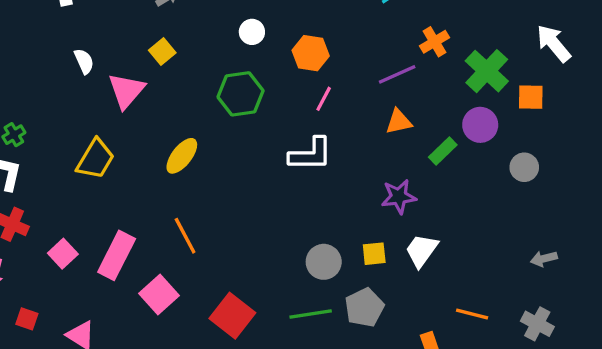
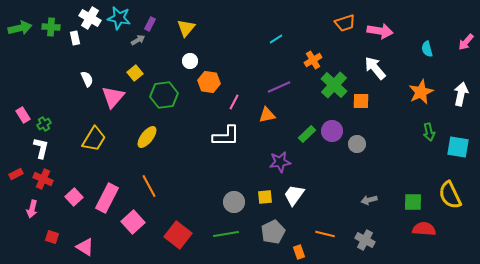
orange cross: (435, 42) -> (313, 60), moved
orange hexagon: (311, 53) -> (209, 82), moved
green hexagon: (241, 94) -> (164, 95), moved
orange triangle: (399, 122) -> (267, 115), moved
purple circle: (480, 125) -> (332, 131), moved
gray pentagon: (364, 307) -> (273, 232), moved

